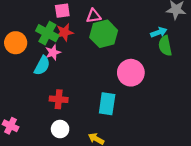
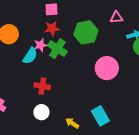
pink triangle: (94, 16) -> (116, 17), moved
green cross: (47, 33) -> (57, 49), moved
cyan rectangle: (107, 104) -> (100, 116), moved, turned -42

